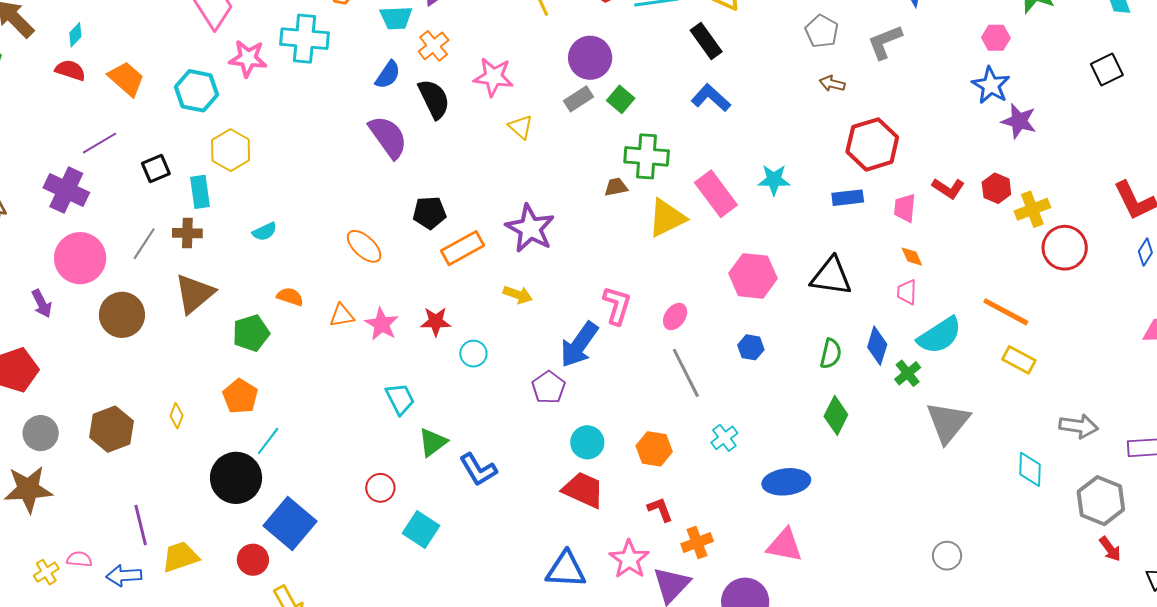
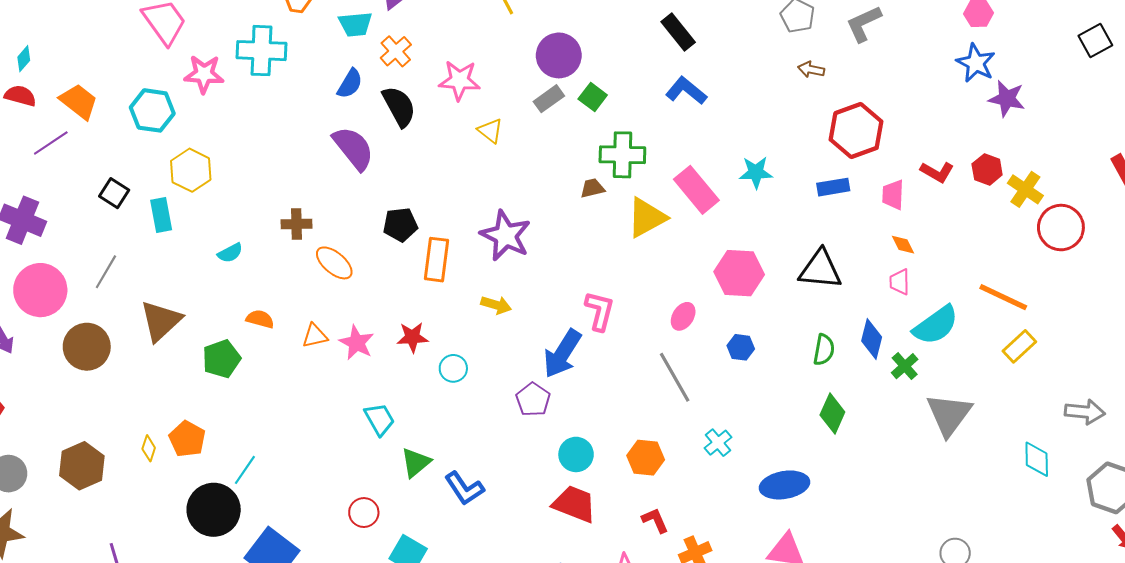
purple line: (100, 143) -> (51, 143), moved
black square: (156, 168) -> (114, 193), turned -32
yellow cross: (1032, 209) -> (1025, 189), turned -32
brown cross: (187, 233) -> (297, 224), moved
orange rectangle: (463, 248) -> (436, 260), turned -51
pink ellipse: (675, 317) -> (683, 316), moved
yellow rectangle: (1019, 360) -> (1019, 346), turned -68
orange pentagon: (240, 396) -> (187, 439), moved

